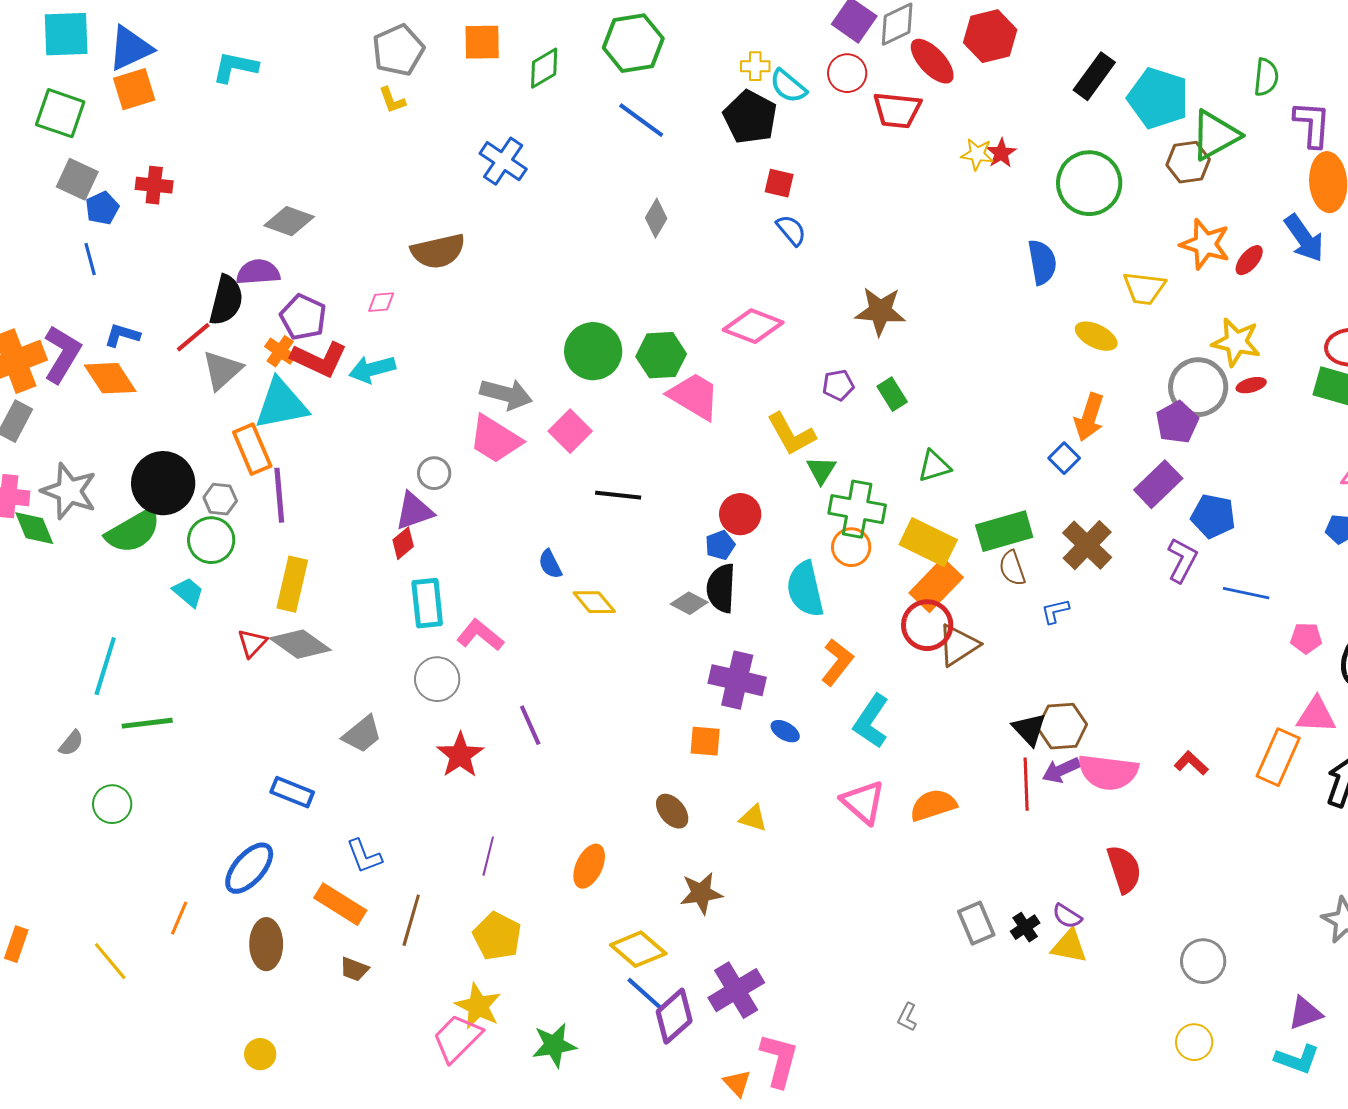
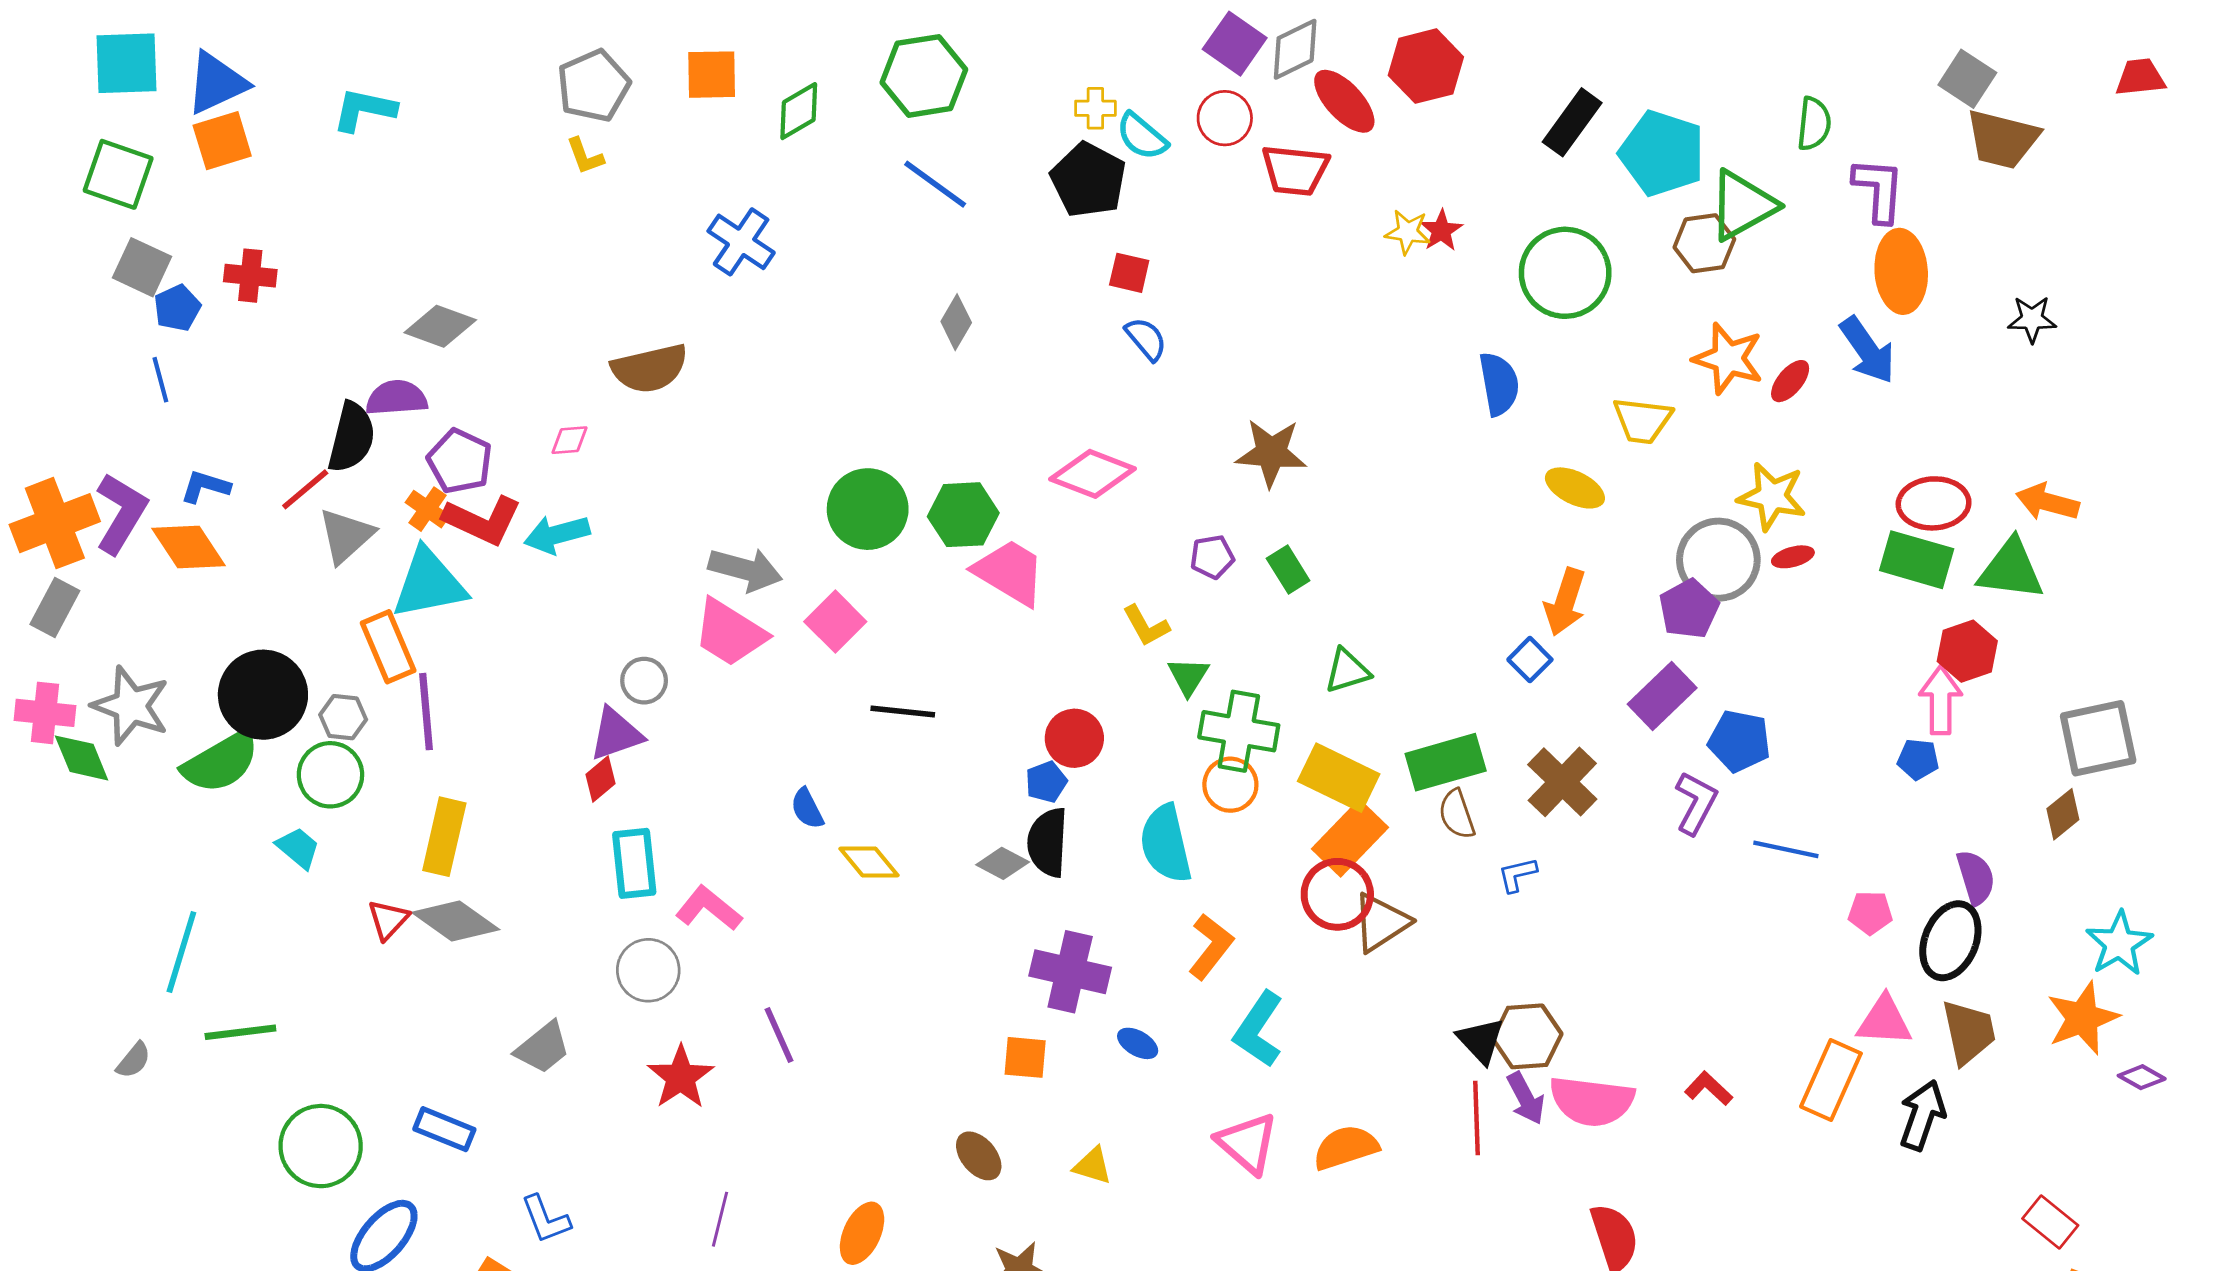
yellow L-shape: (791, 434) -> (1146, 626), size x0.7
purple arrow: (1061, 770) -> (1526, 1098), turned -93
green circle: (112, 804) -> (321, 1146), moved, size x1.5

